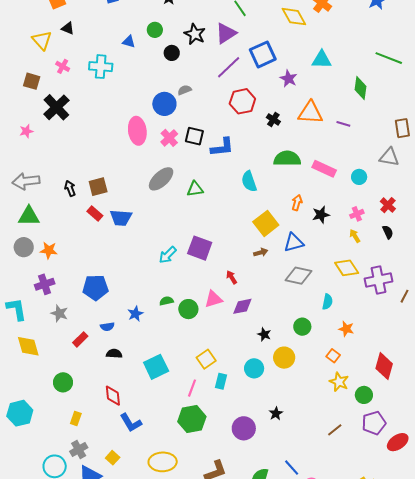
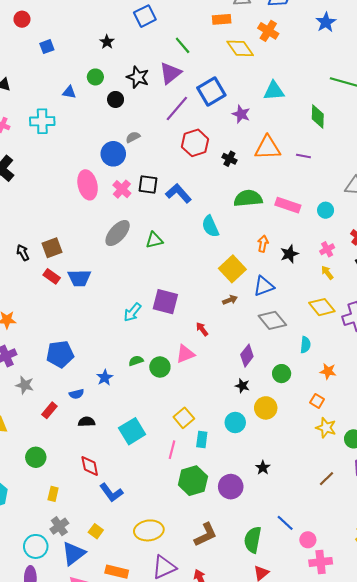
blue L-shape: (222, 147) -> (179, 193), turned -120
gray diamond: (299, 276) -> (272, 320), turned 44
purple diamond: (242, 306) -> (247, 356), moved, turned -35
green hexagon: (192, 419) -> (193, 481), moved

